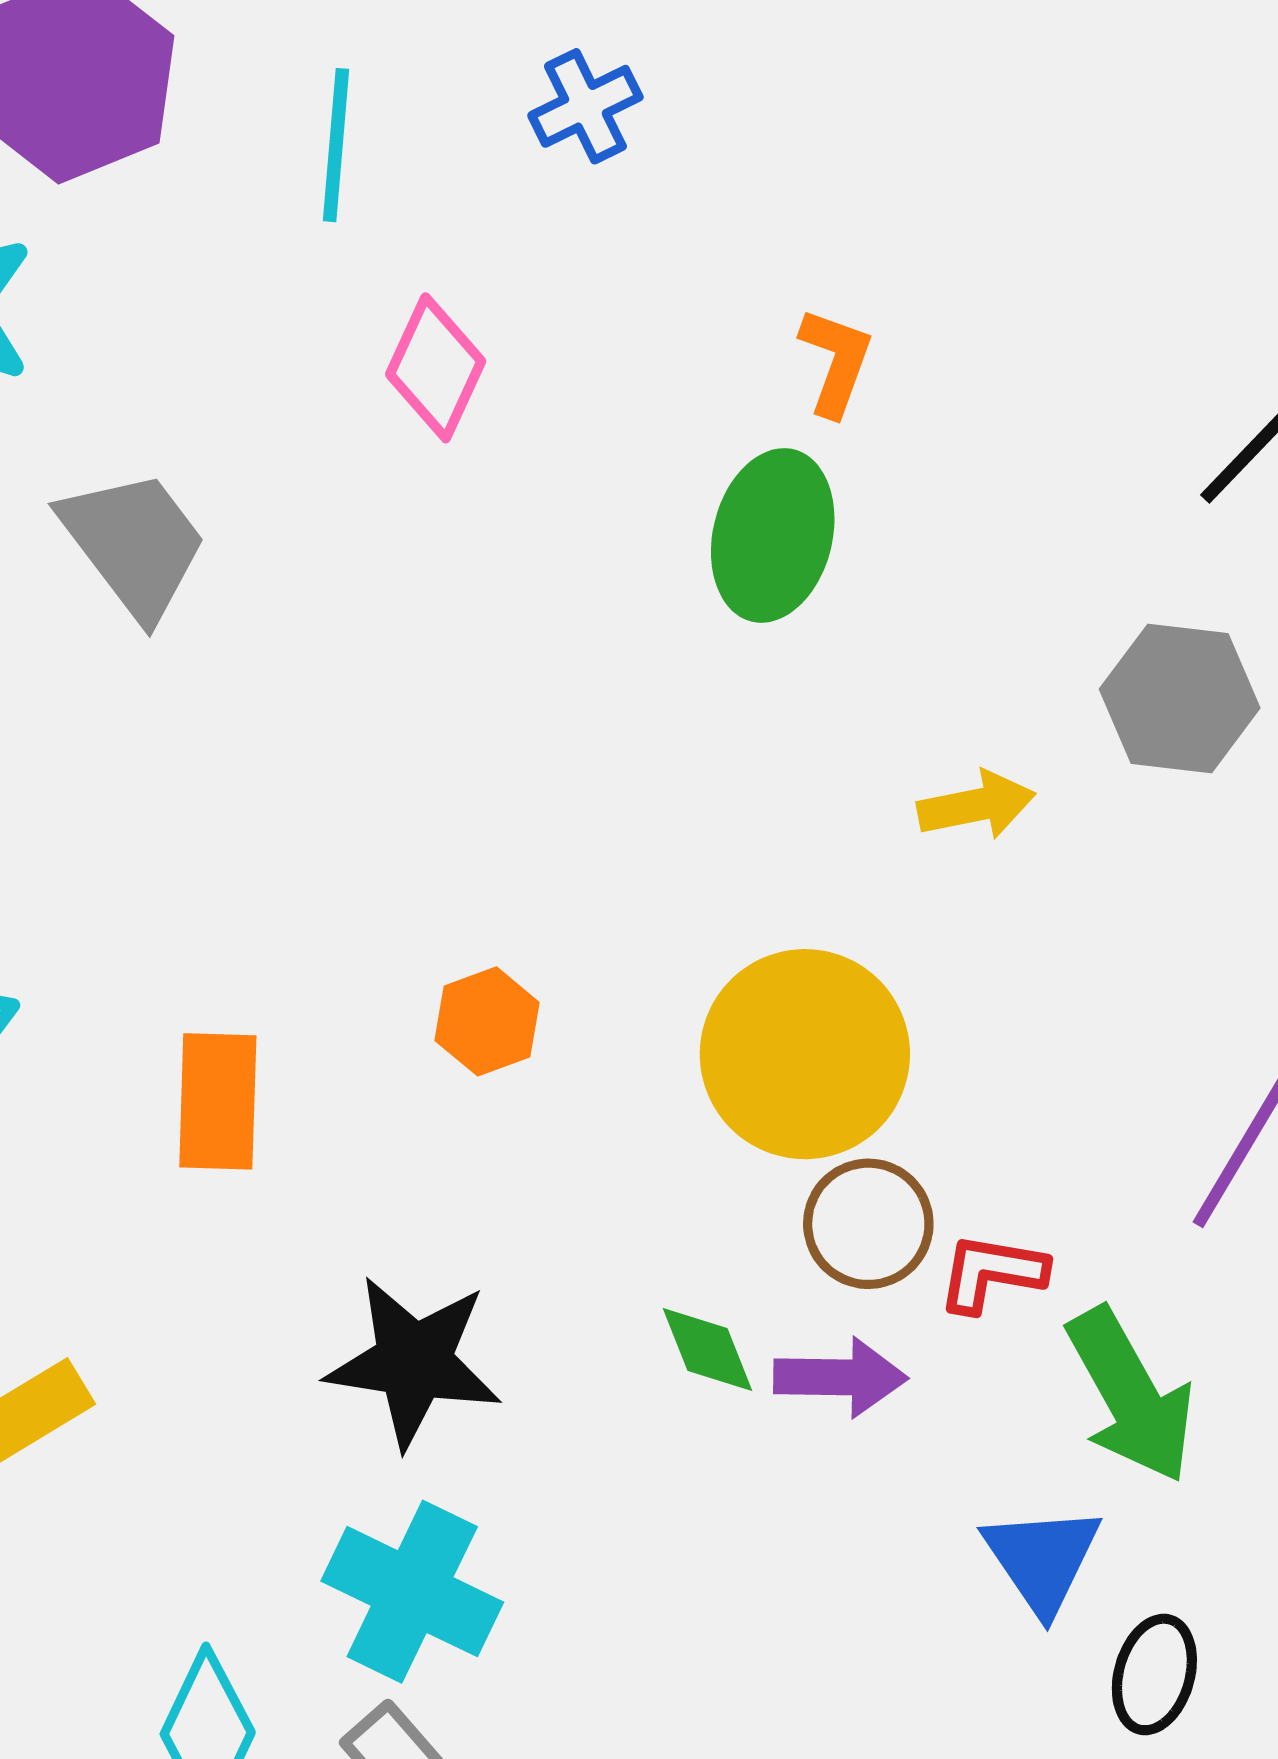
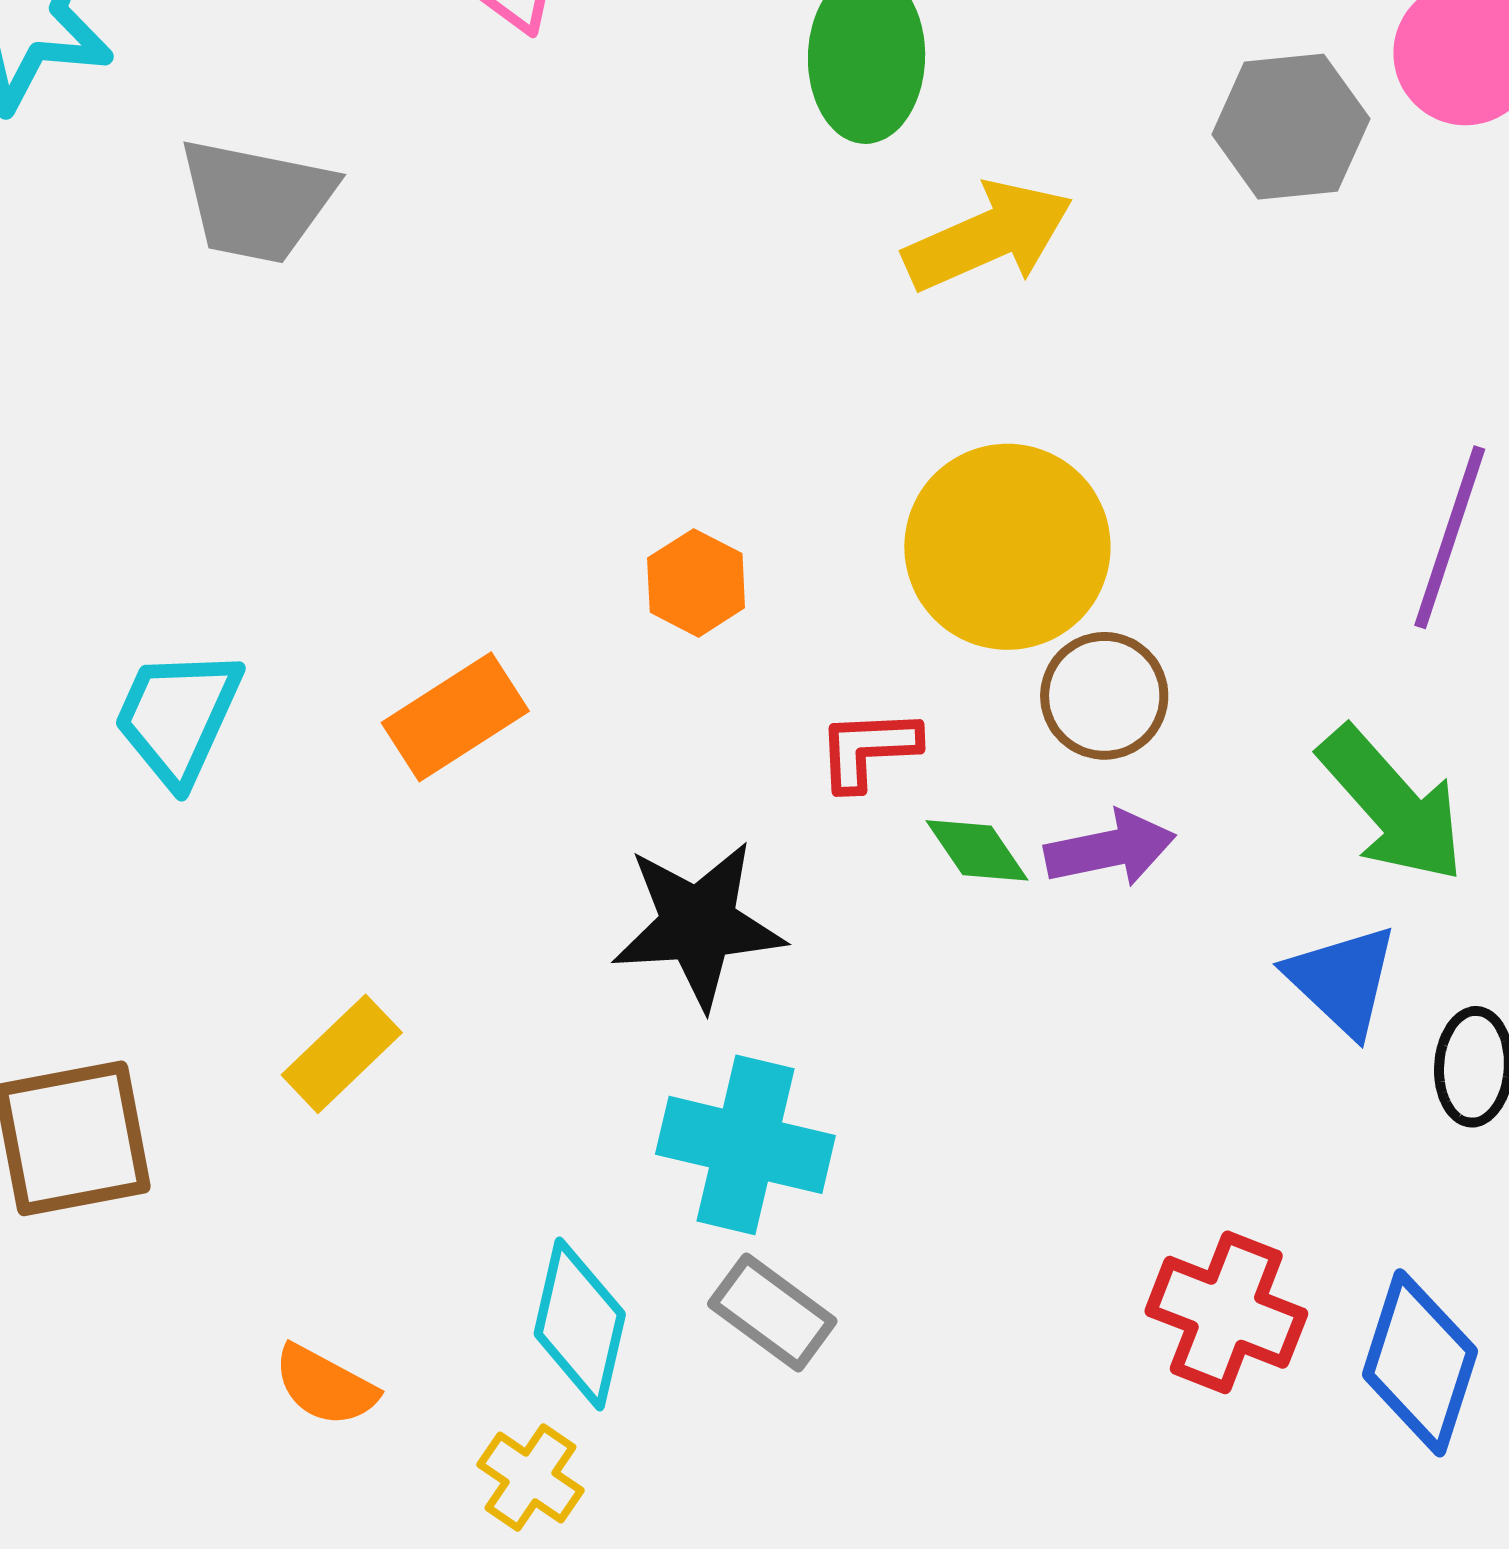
gray trapezoid: (134, 544) -> (257, 201), turned 151
yellow arrow: (976, 805) -> (988, 236), moved, size x1.5
orange rectangle: (218, 1101) -> (455, 717), turned 68
red L-shape: (992, 1273) -> (868, 749), moved

